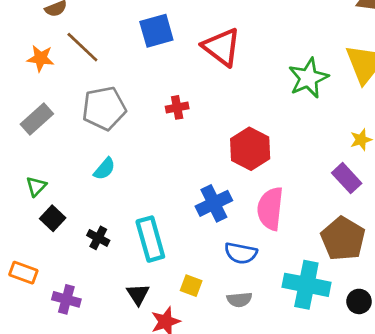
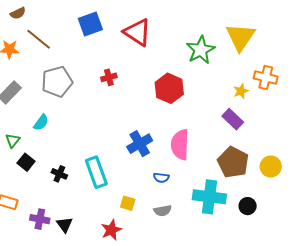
red hexagon: (250, 149) -> (169, 88), moved
cyan semicircle: (105, 169) -> (41, 122), moved
blue semicircle: (241, 253) -> (161, 178), size x0.7
black triangle: (138, 294) -> (64, 225), moved

